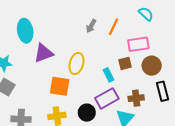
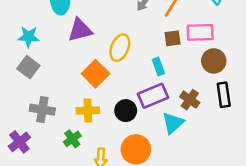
brown square: (125, 63) -> (173, 38), moved
orange square: (60, 86) -> (95, 74), turned 30
brown cross: (136, 98) -> (190, 100), turned 35

